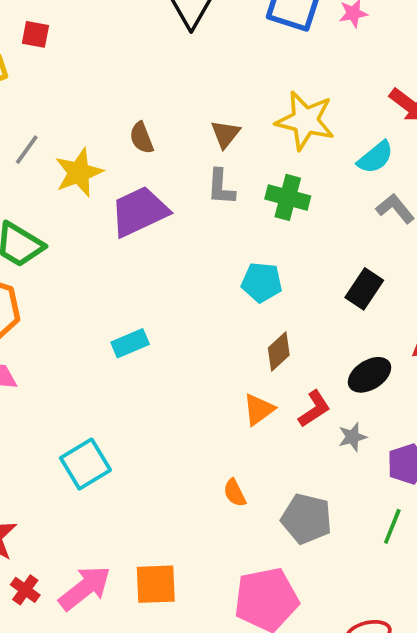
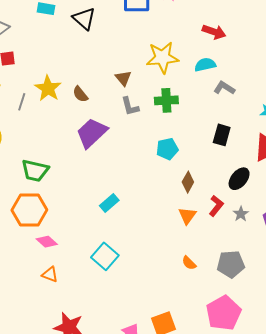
gray line: (27, 150) -> (22, 102), moved
cyan semicircle: (375, 157) -> (205, 65), turned -135
yellow star: (79, 172) -> (48, 88), moved
cyan square: (85, 464) -> (105, 256), moved

